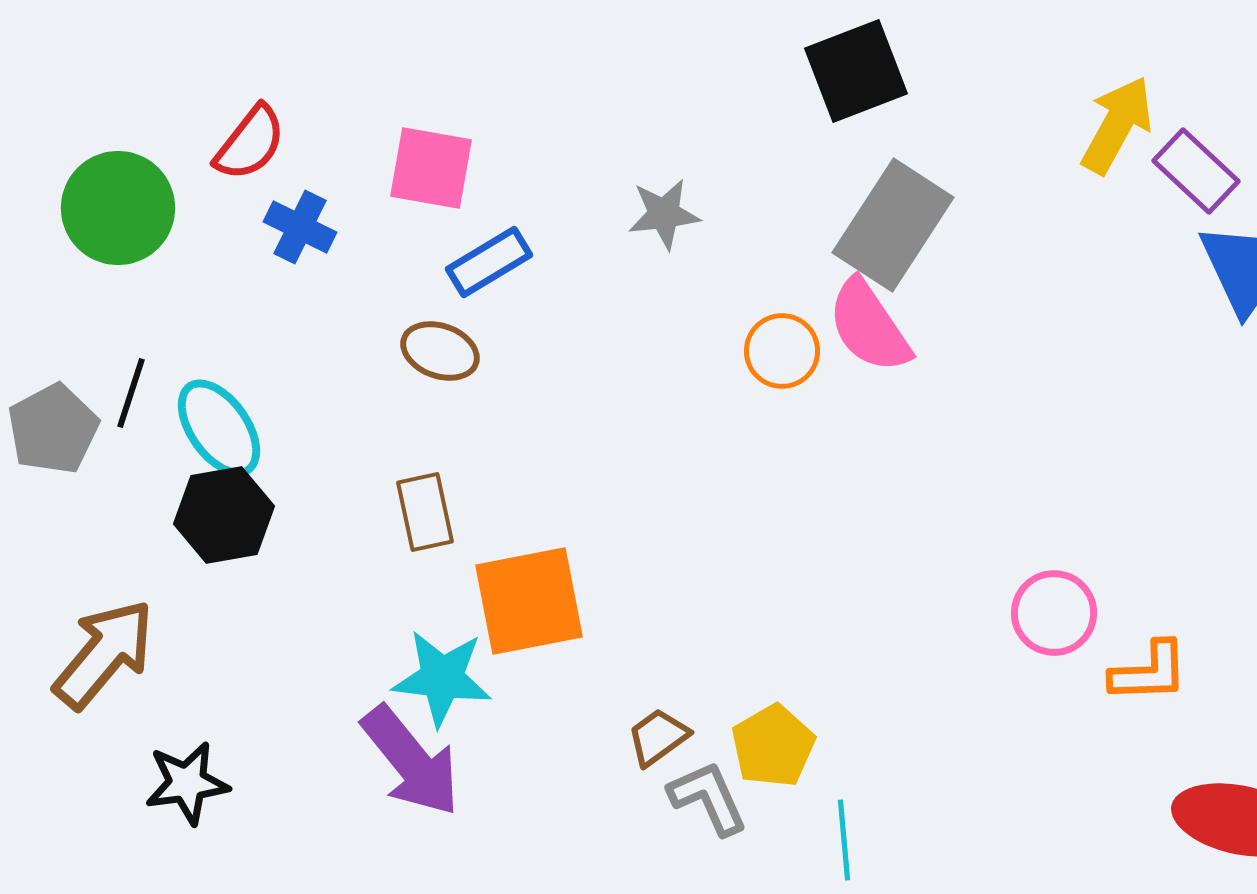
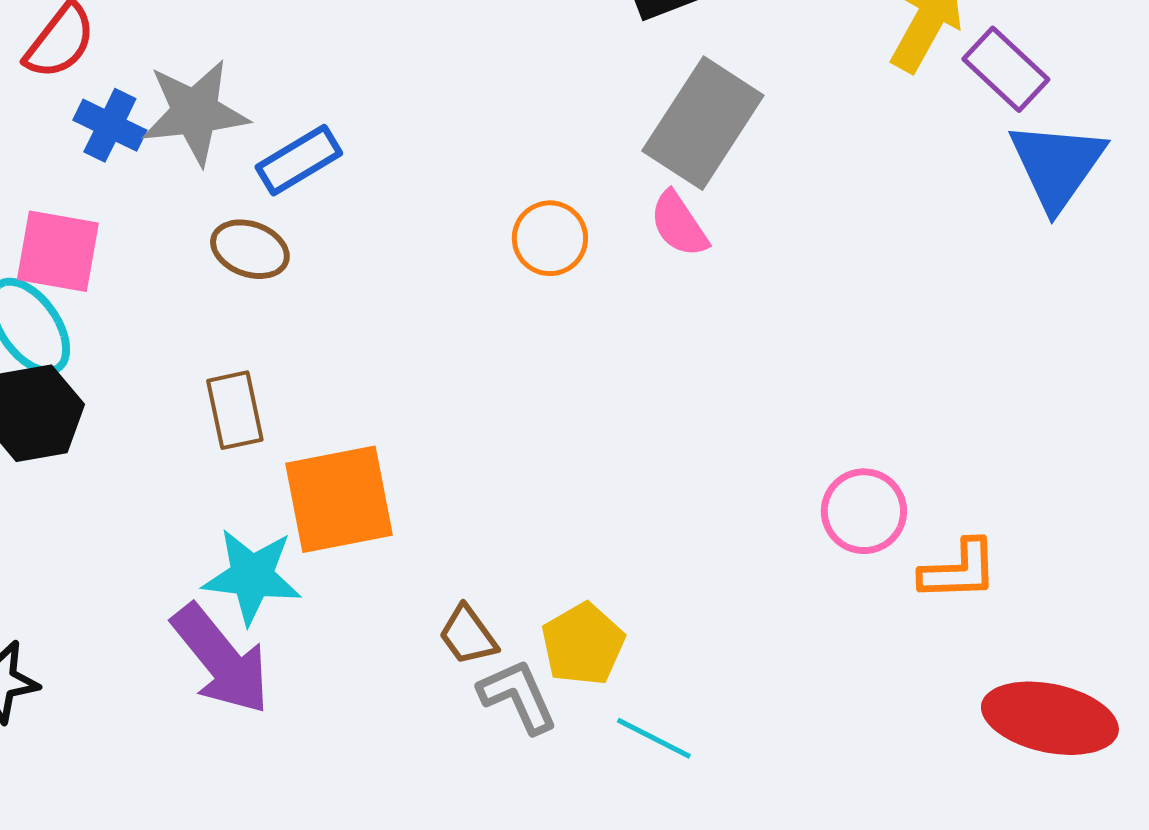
pink square: (431, 168) -> (58, 251), moved
gray star: (664, 214) -> (195, 112), moved, size x1.5
pink semicircle: (869, 326) -> (679, 224), size x0.7
orange circle: (782, 351) -> (550, 238), moved
brown trapezoid: (658, 737) -> (468, 635), turned -90
cyan line: (844, 840) -> (654, 738), turned -58

